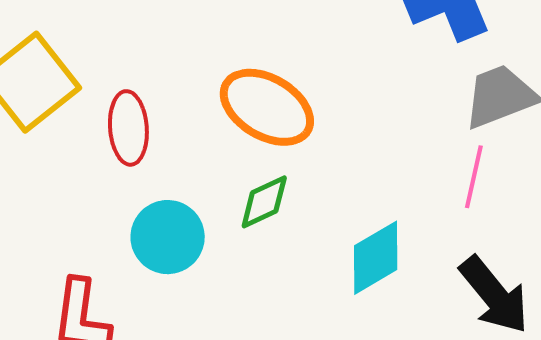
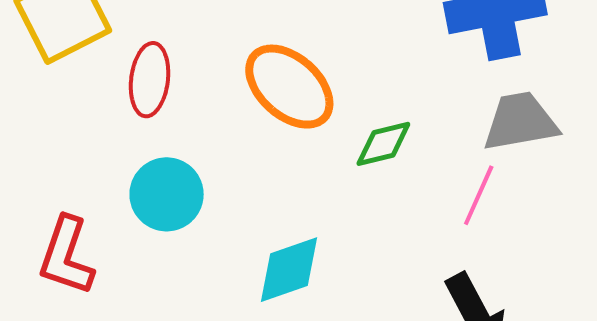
green diamond: (264, 202) -> (383, 144), moved
cyan diamond: (376, 258) -> (289, 270), moved

